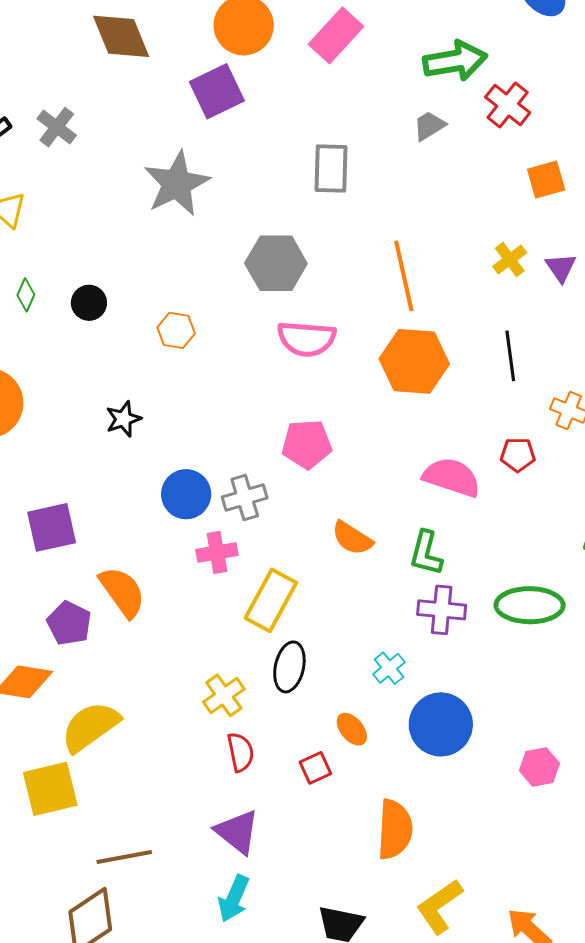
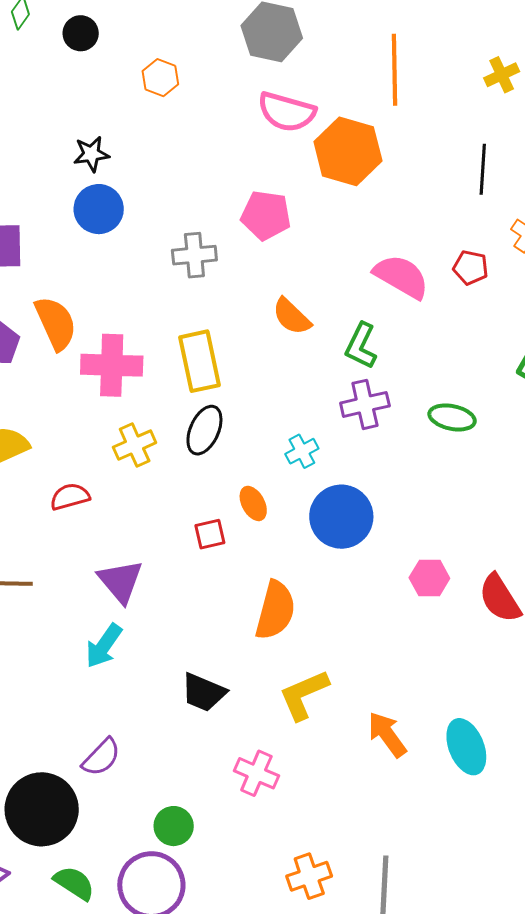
orange hexagon: (414, 361) -> (348, 151), moved
blue circle: (186, 494) -> (99, 209), moved
pink cross: (217, 552) -> (112, 365), moved, size x1.5
yellow rectangle: (271, 600) -> (200, 361), turned -52
green ellipse: (530, 605) -> (452, 417), size x0.7
purple cross: (442, 610) -> (365, 404), turned -30
red semicircle: (241, 752) -> (70, 497), moved, turned -105

